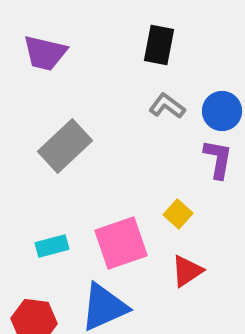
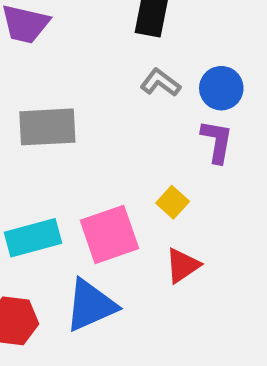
gray rectangle: (65, 146) -> (47, 127), turned 40
cyan rectangle: (52, 246) -> (33, 238), size x1.5

